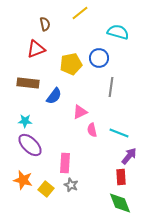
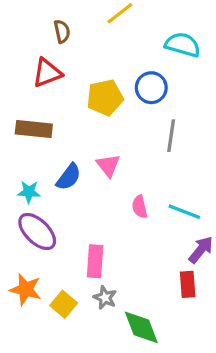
blue semicircle: (54, 96) -> (69, 177), moved
pink triangle: (80, 112) -> (108, 165), moved, turned -42
green diamond: (120, 203) -> (141, 327), moved

